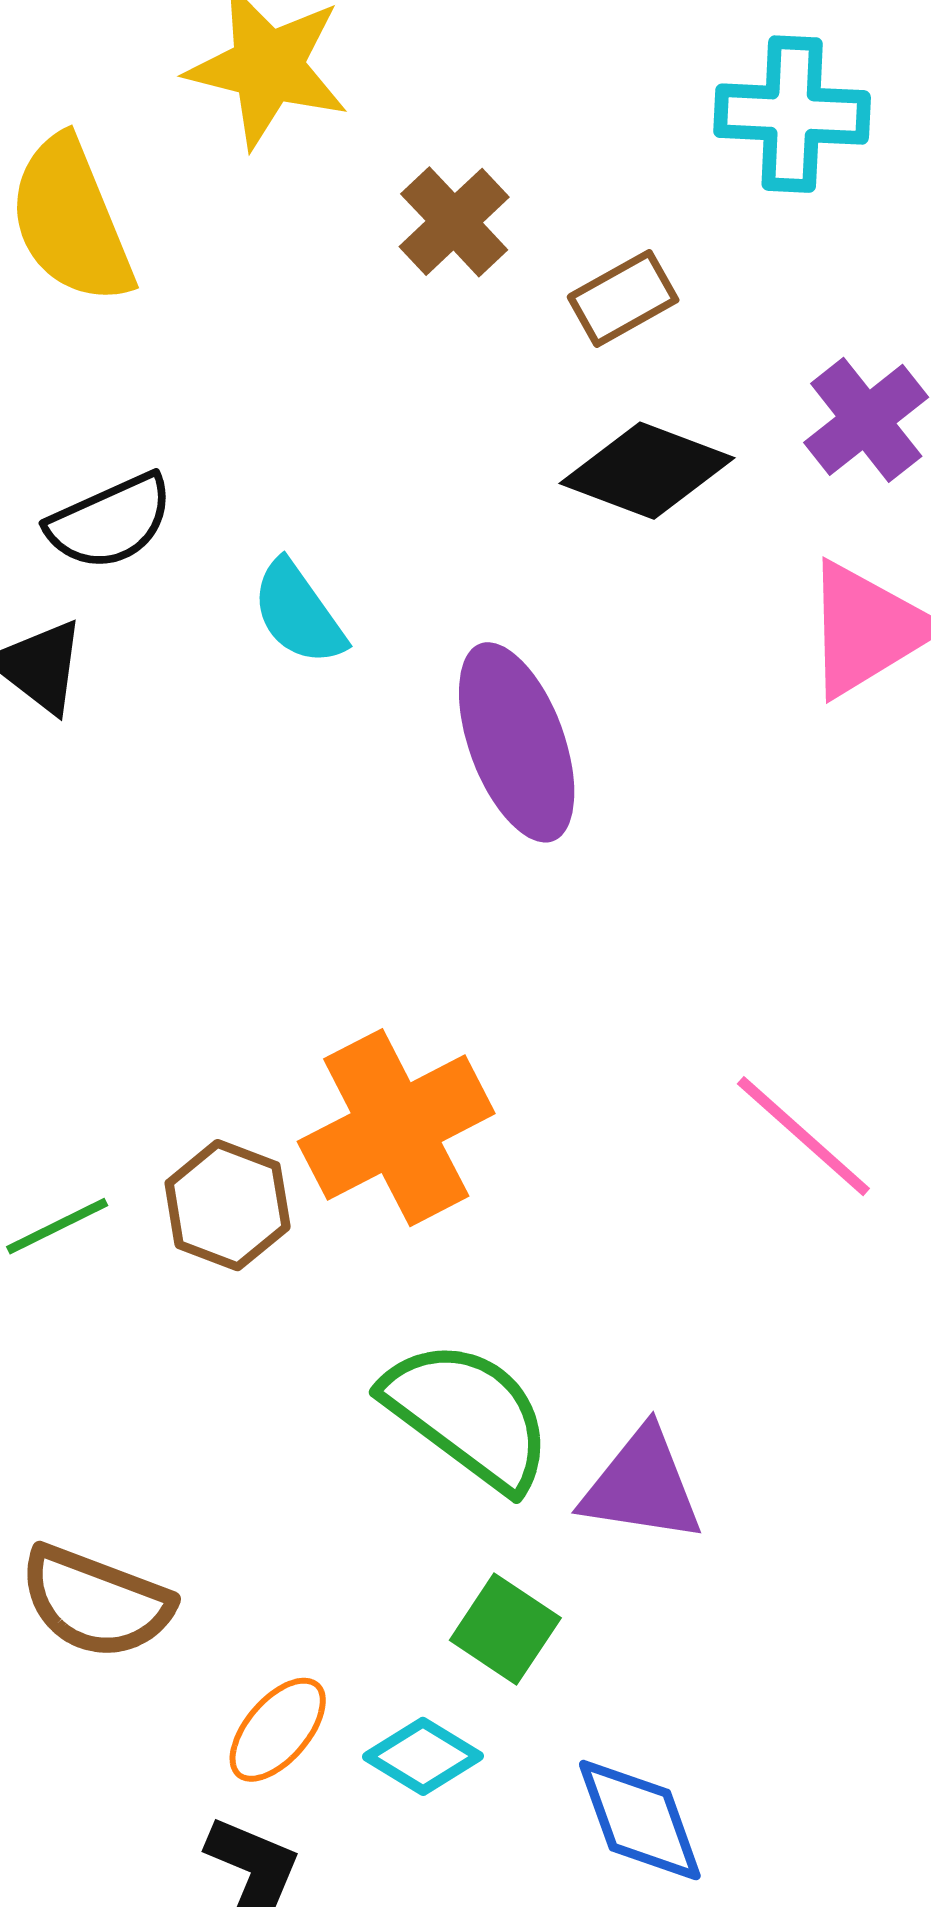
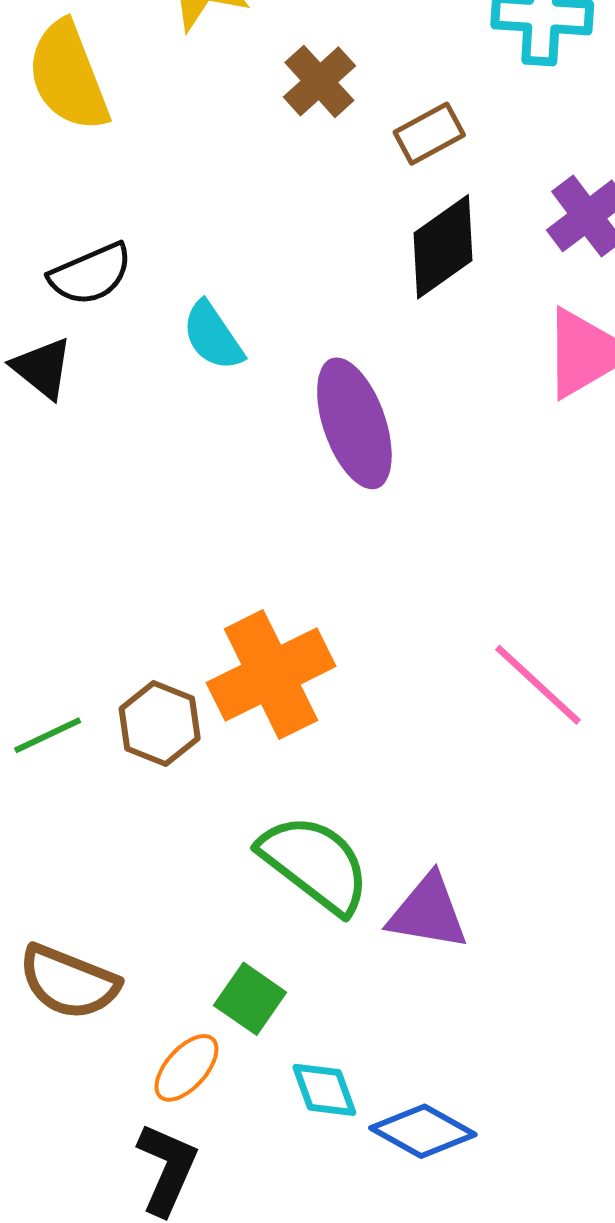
black diamond: (647, 471) -> (443, 247), turned -57
green square: (505, 1629) -> (250, 999), moved
cyan diamond: (423, 1756) -> (324, 1090), moved, turned 38
blue diamond: (640, 1820) -> (423, 1131), turned -42

